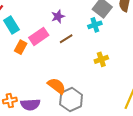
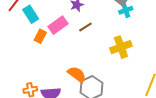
cyan cross: (95, 25) -> (126, 10), moved
yellow cross: (101, 59) -> (121, 47), size x1.5

